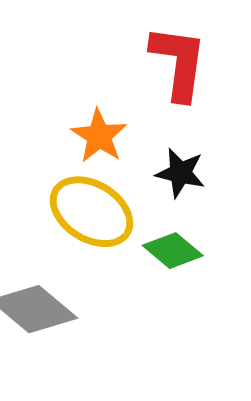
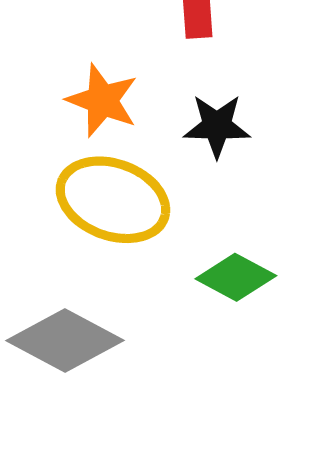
green diamond: (173, 251) -> (236, 277), moved

